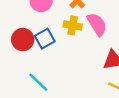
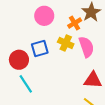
red circle: (23, 40) -> (19, 60), moved

